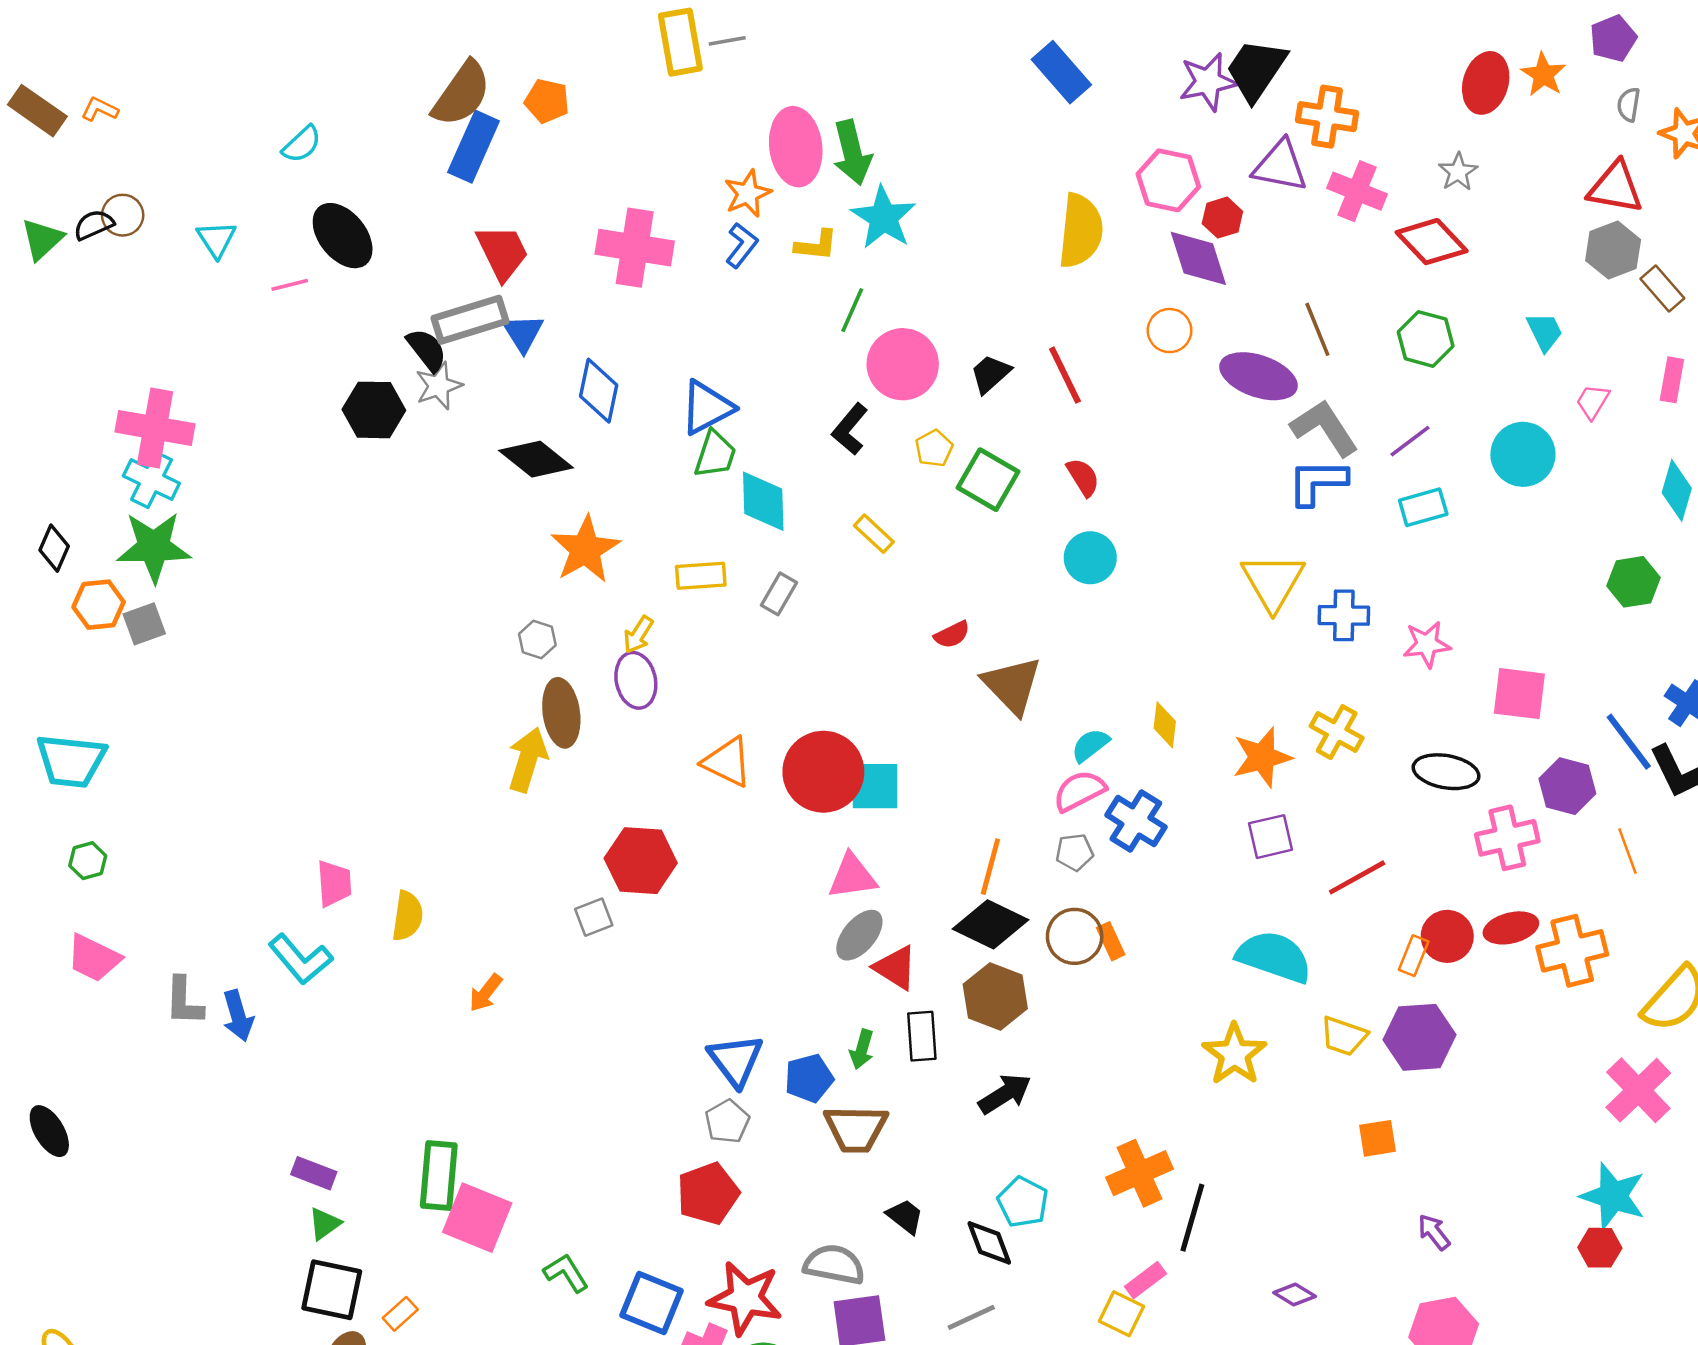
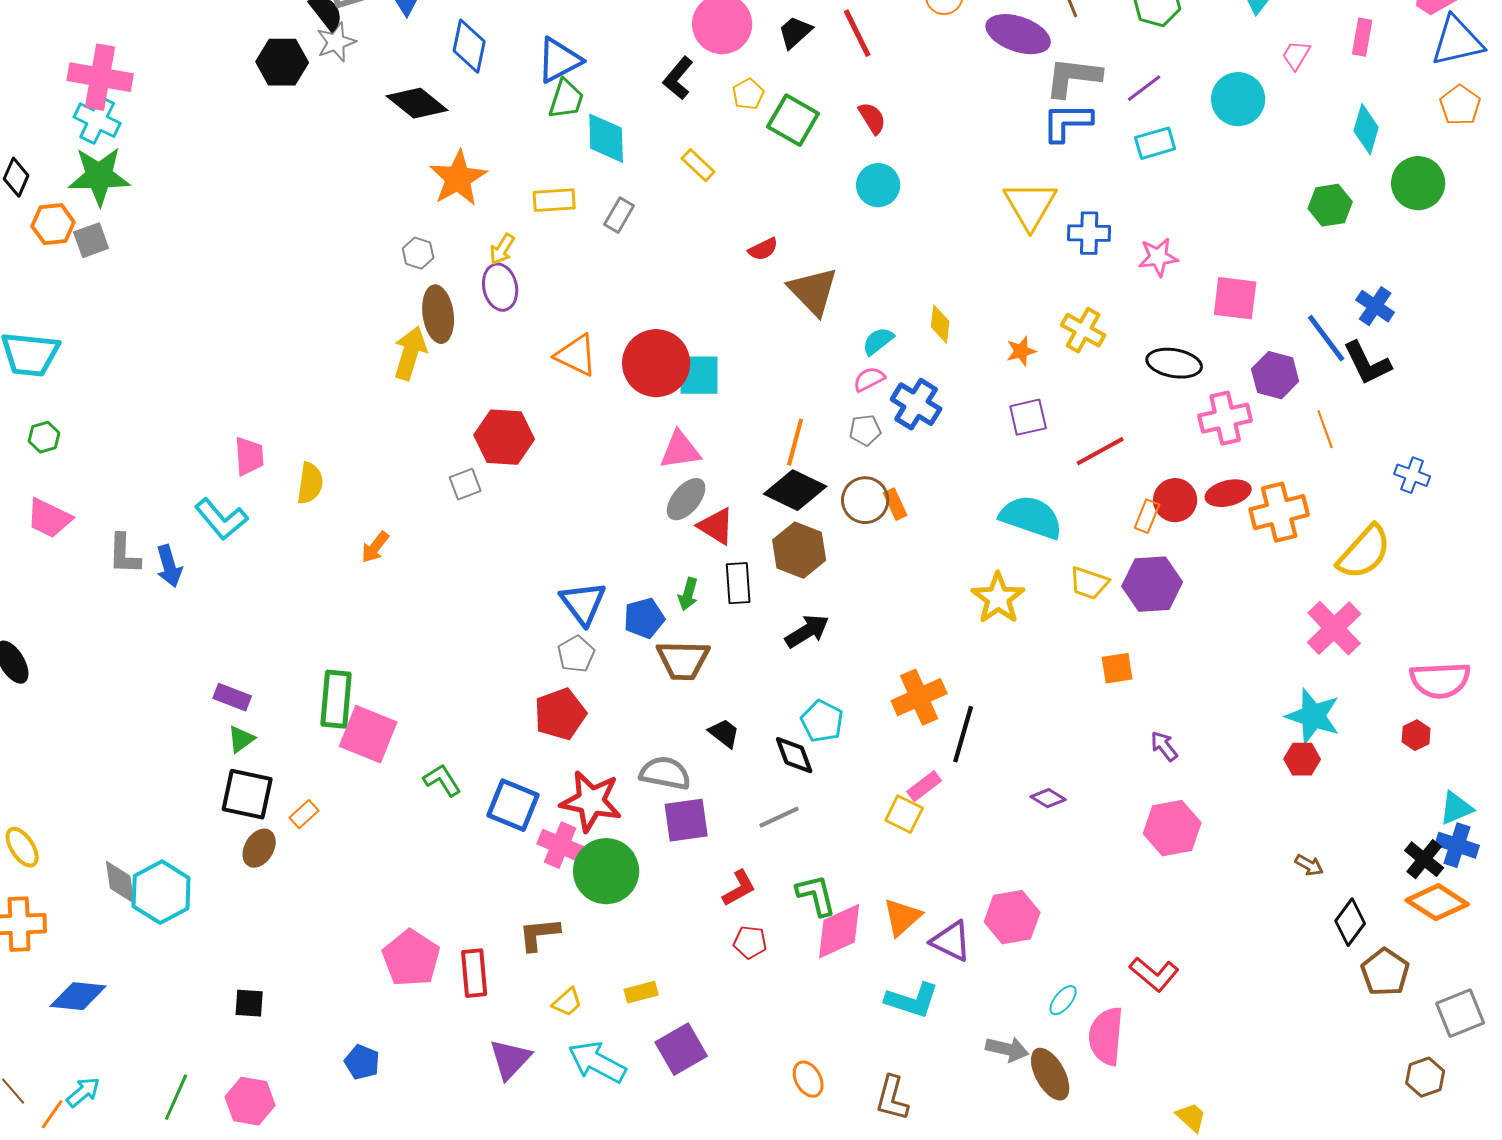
gray L-shape: (1325, 428) -> (1073, 77), turned -50
orange star: (1262, 757) -> (1021, 351), size x0.6
pink semicircle: (1079, 791) -> (869, 379), size x0.7

